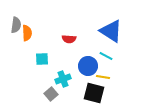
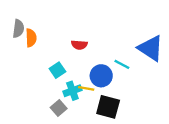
blue triangle: (111, 31) -> (151, 48), moved
cyan square: (42, 59) -> (57, 70), moved, turned -32
yellow line: (103, 77) -> (86, 88), moved

